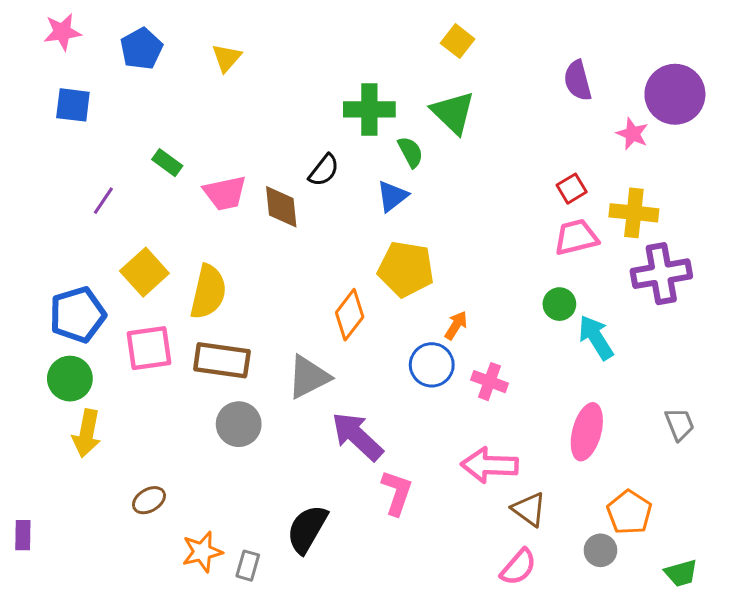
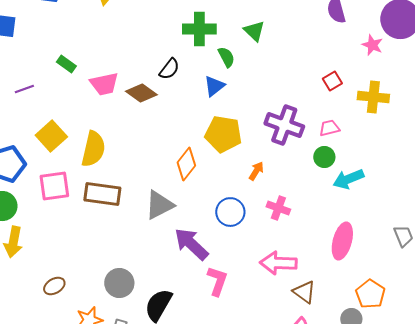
green triangle: (453, 113) -> (254, 31), size x0.7
purple line: (103, 201) -> (24, 89), turned 36
brown diamond: (281, 207) -> (141, 93), turned -48
pink trapezoid: (576, 237) -> (329, 128), moved, size x0.7
purple cross: (661, 274) -> (284, 125), moved, turned 30
cyan arrow: (596, 337) -> (348, 179), turned -80
blue circle: (432, 365) -> (230, 212), moved
gray circle: (239, 424) -> (119, 283), moved

